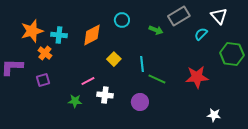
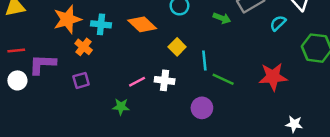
orange diamond: (92, 35) -> (142, 24), turned 70
yellow square: (114, 59) -> (177, 47), moved
white cross: (105, 95) -> (165, 80), moved

